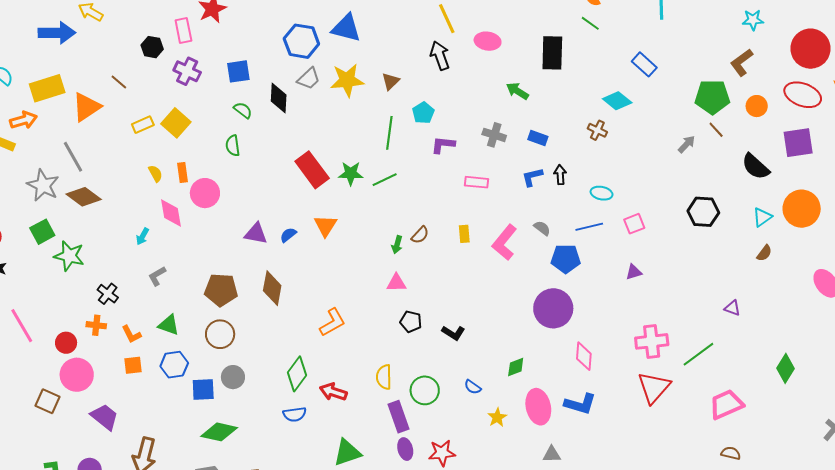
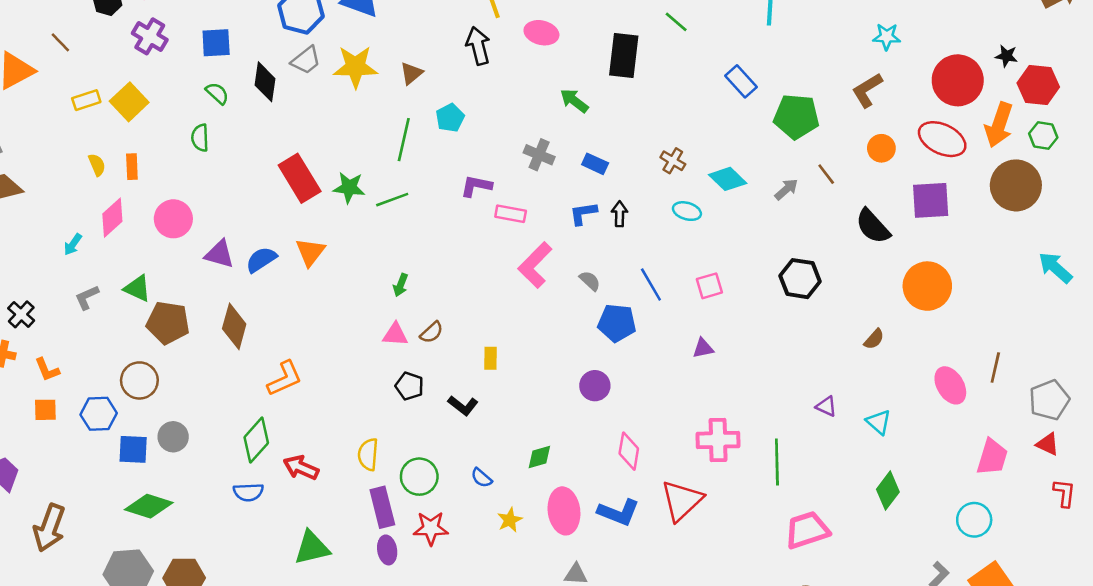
green pentagon: (712, 97) -> (796, 116), moved
cyan diamond: (617, 101) -> (728, 179), moved
purple L-shape: (443, 145) -> (476, 186), moved
pink circle: (205, 193) -> (173, 219), moved
cyan ellipse: (602, 193) -> (687, 211), moved
pink diamond: (171, 213) -> (112, 218), turned 52
cyan triangle: (762, 217) -> (879, 422), moved, turned -50
blue line: (589, 227) -> (651, 285), turned 68
yellow rectangle: (464, 234) -> (490, 358), moved
blue semicircle: (288, 235) -> (261, 260), size x1.4
brown semicircle: (420, 235) -> (432, 332), moved
pink L-shape: (504, 242) -> (535, 265), moved
purple circle: (553, 308) -> (595, 386), size x0.6
orange L-shape: (332, 322) -> (285, 378), moved
green triangle: (169, 325) -> (137, 288), moved
brown circle: (220, 334) -> (139, 380), moved
green line: (698, 354) -> (777, 462), turned -60
red triangle: (654, 387) -> (682, 500), moved
red star: (442, 453) -> (431, 528), moved

